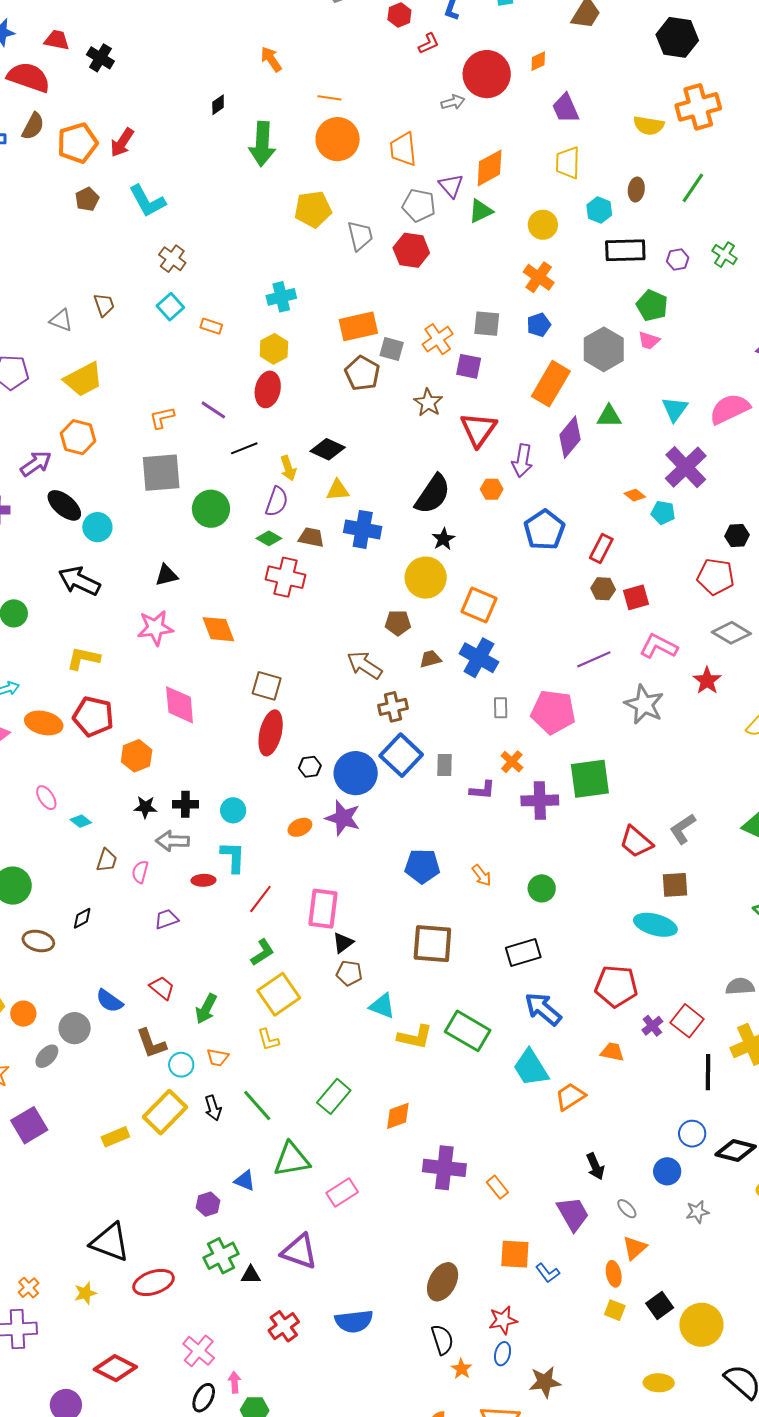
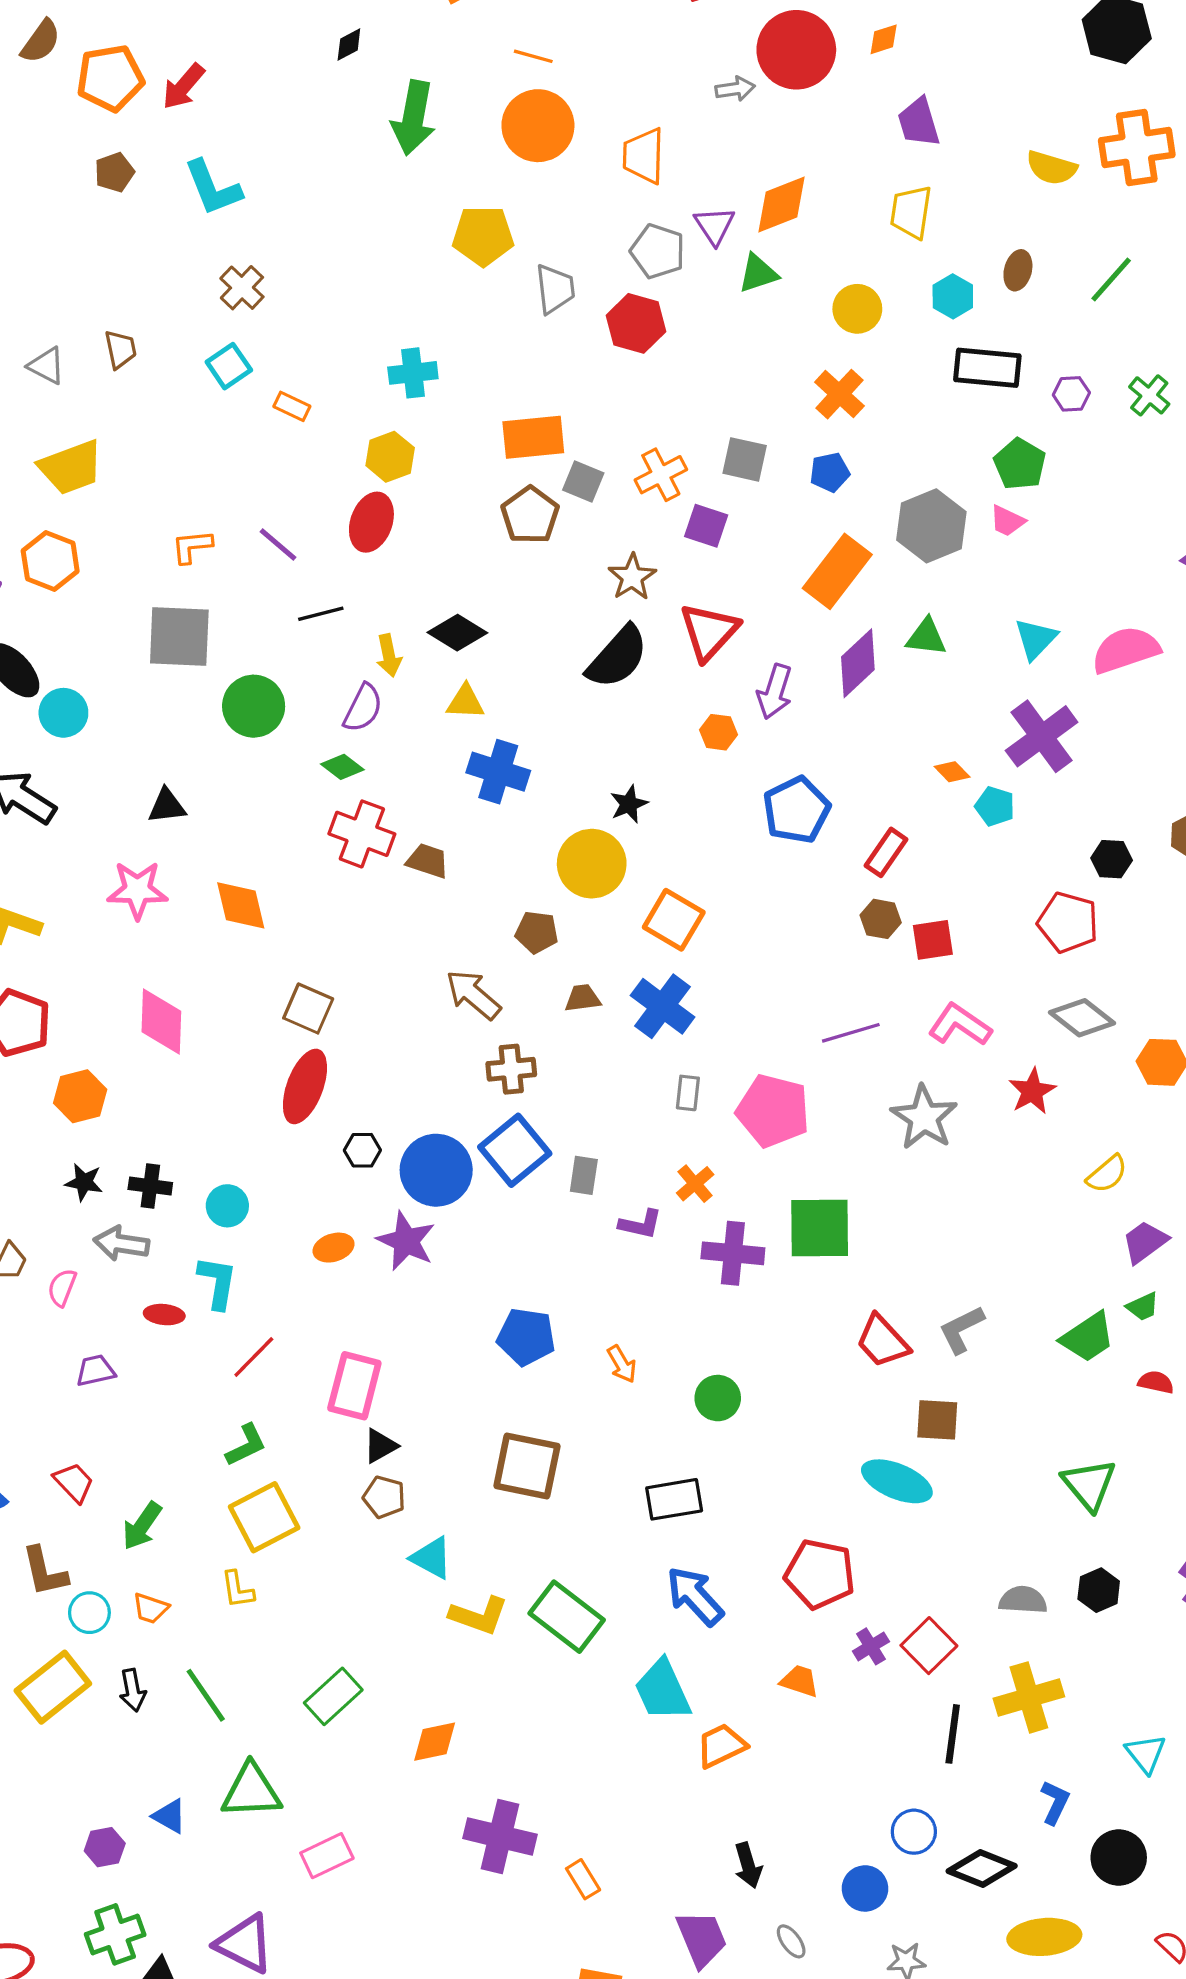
black semicircle: (433, 494) -> (617, 657), moved
brown trapezoid: (311, 537) -> (428, 861), moved

